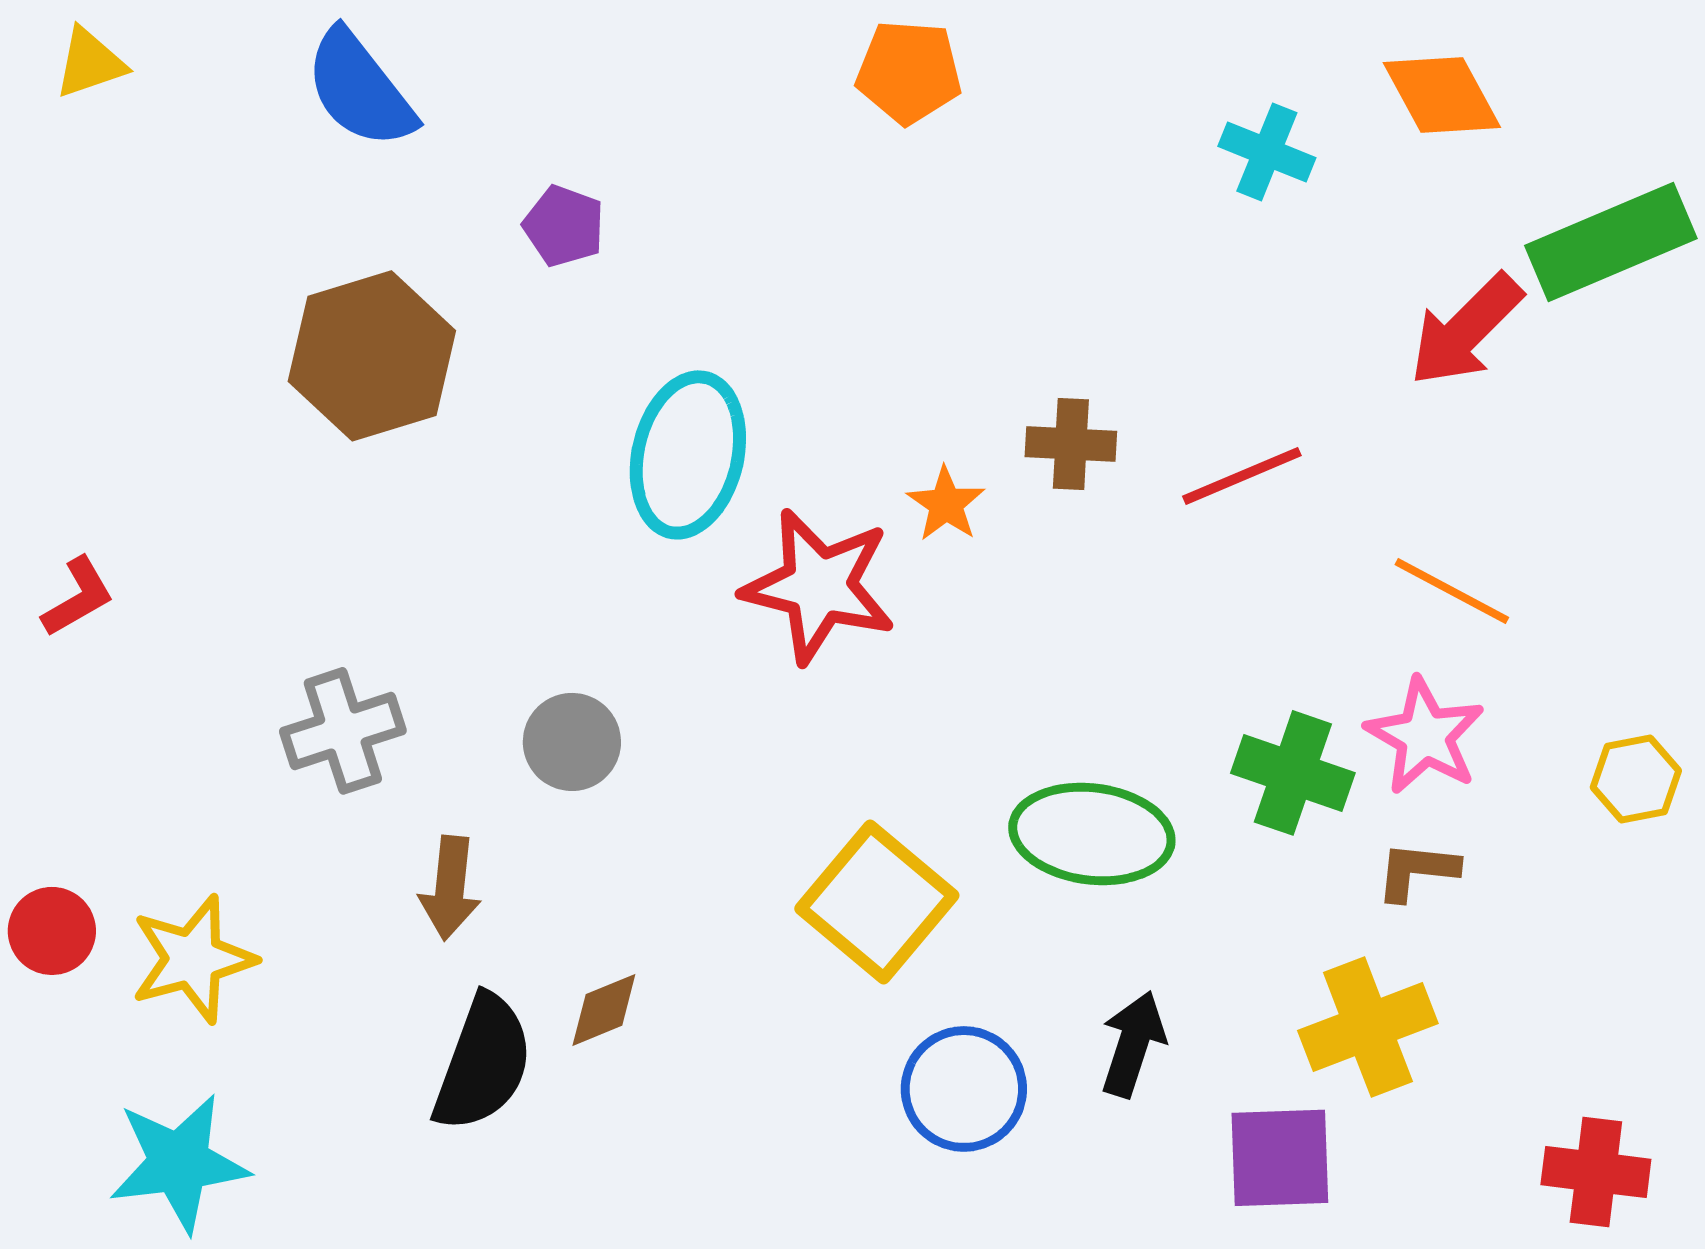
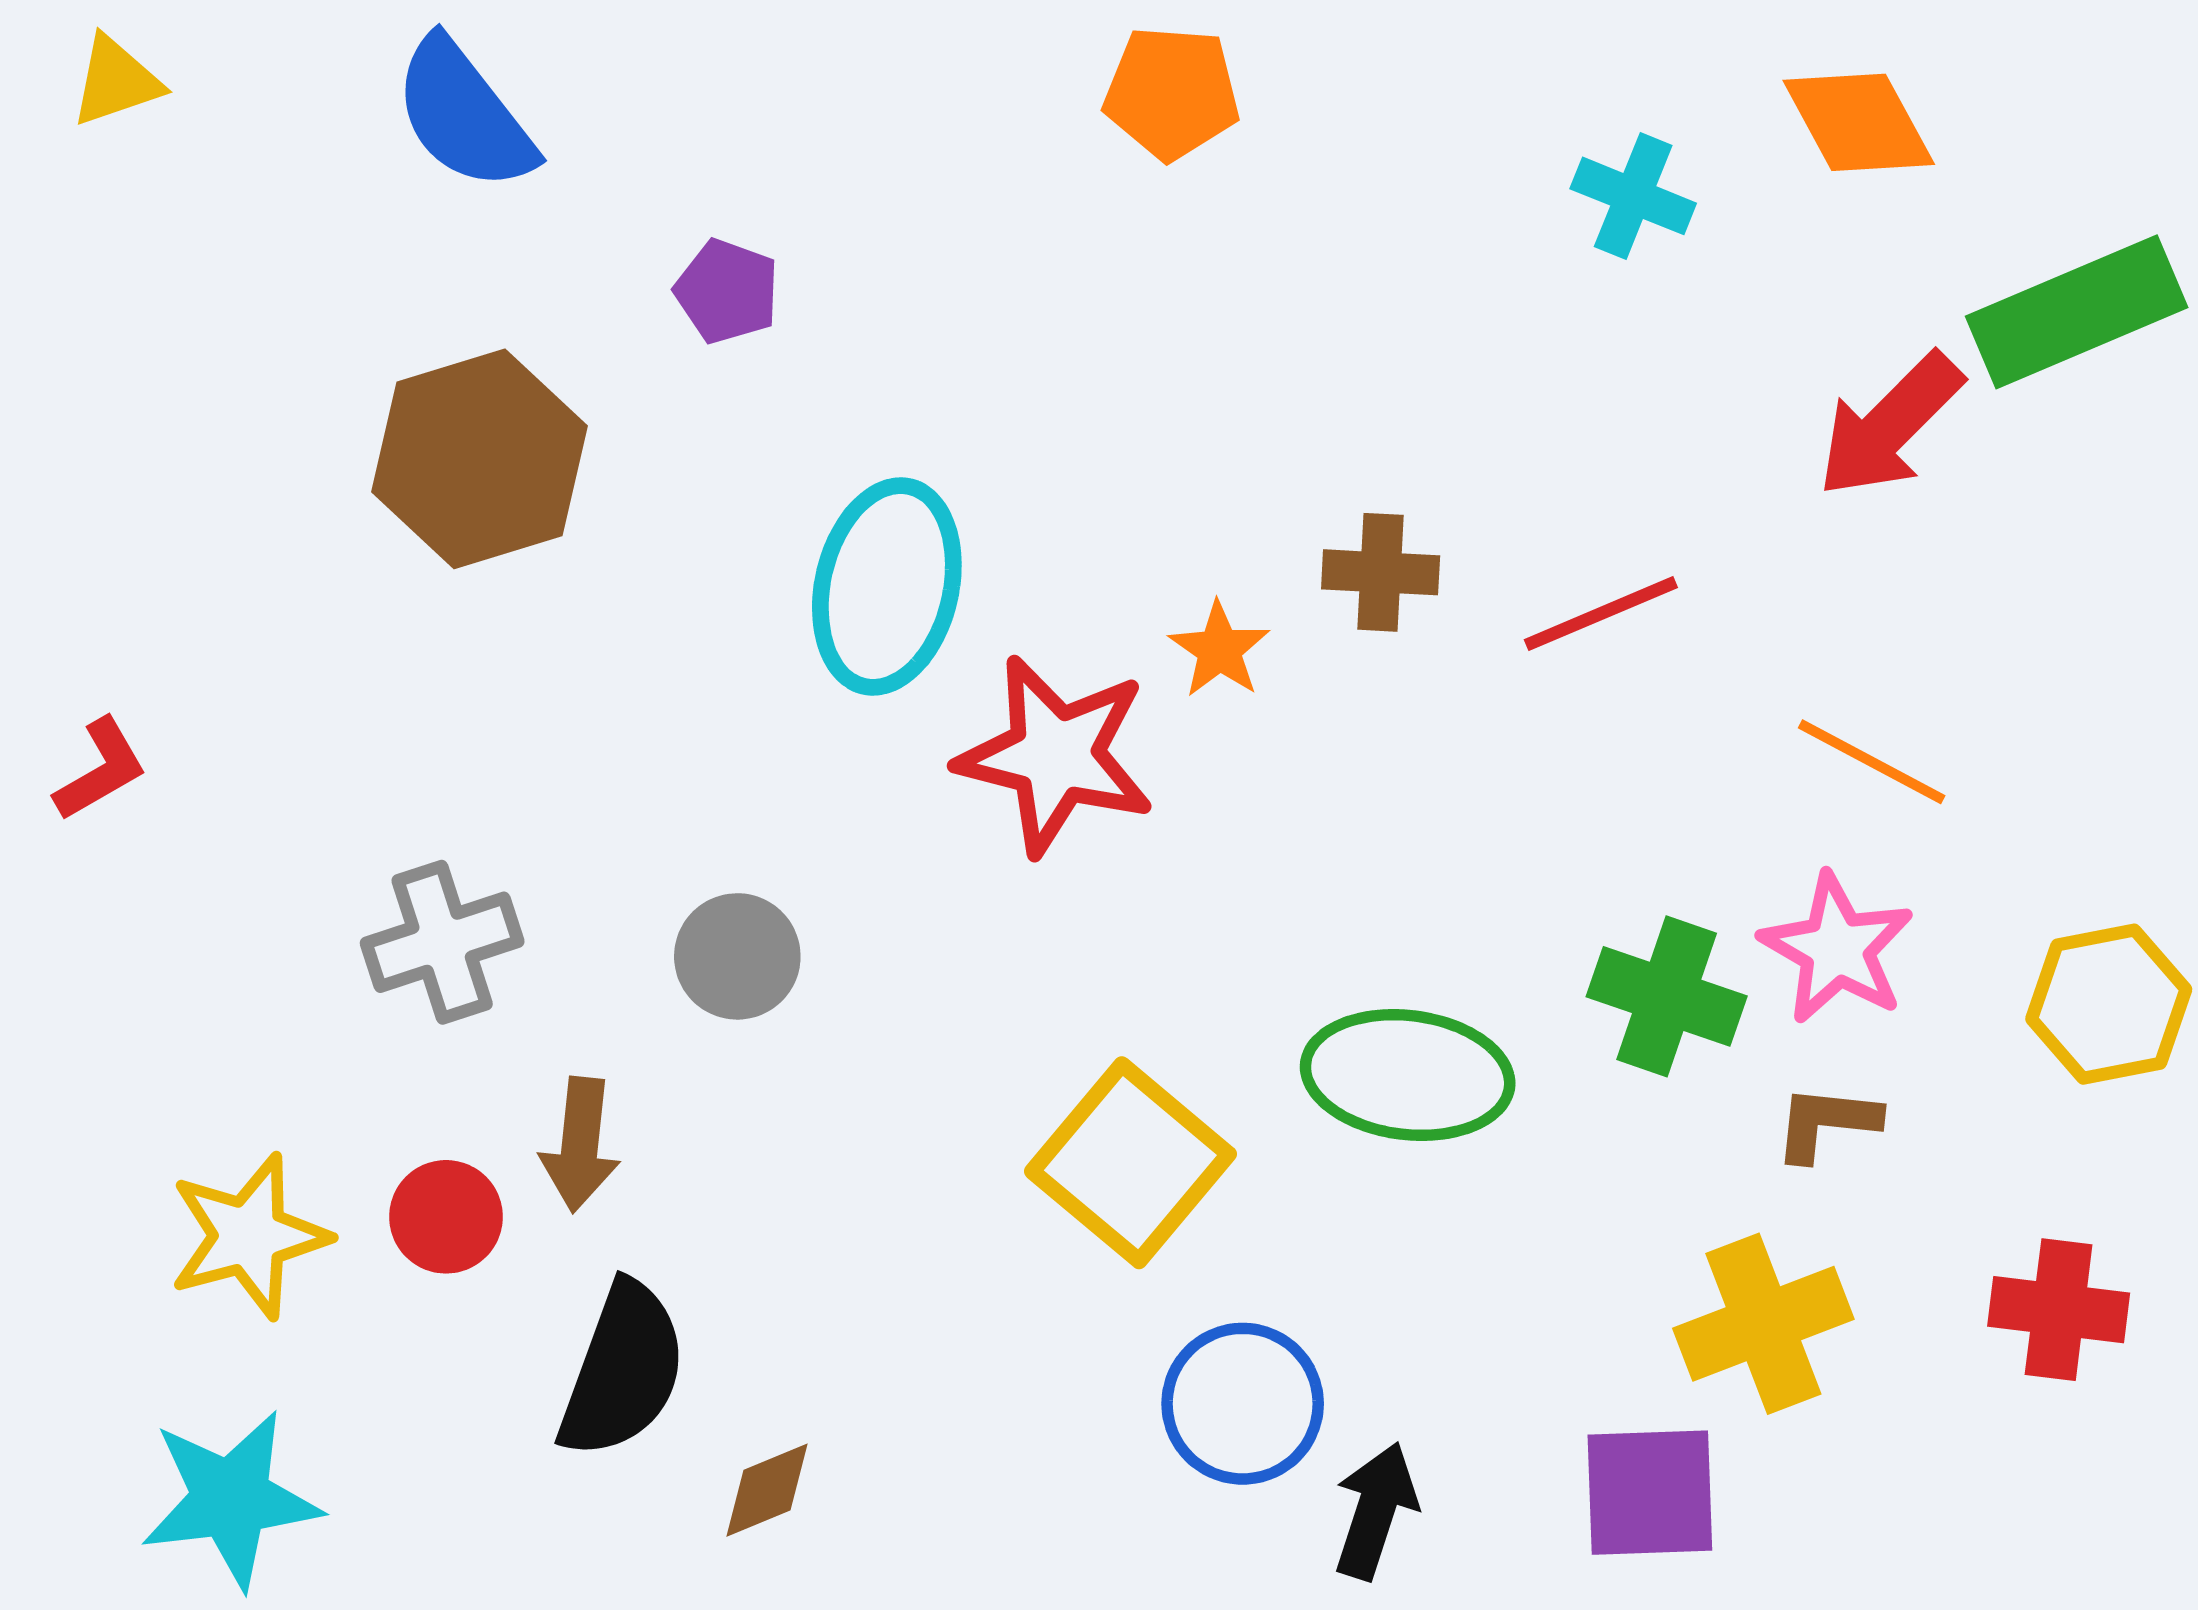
yellow hexagon: (1636, 779) -> (2109, 1004), size x1.4
red circle: (52, 931) -> (446, 1217), moved
brown diamond: (604, 1010) -> (767, 1490), moved
black arrow: (1133, 1044) -> (1375, 1511), moved
red cross: (1596, 1172) -> (2059, 1310), moved

